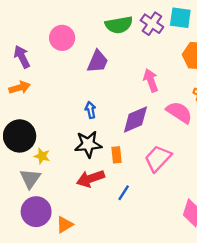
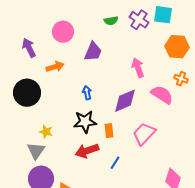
green semicircle: (119, 25) -> (111, 21), size x0.6
orange arrow: (20, 87) -> (55, 67), moved
black circle: (20, 136) -> (27, 93), moved

